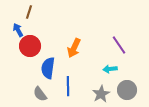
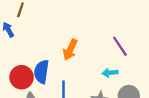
red circle: (30, 46) -> (22, 77), moved

